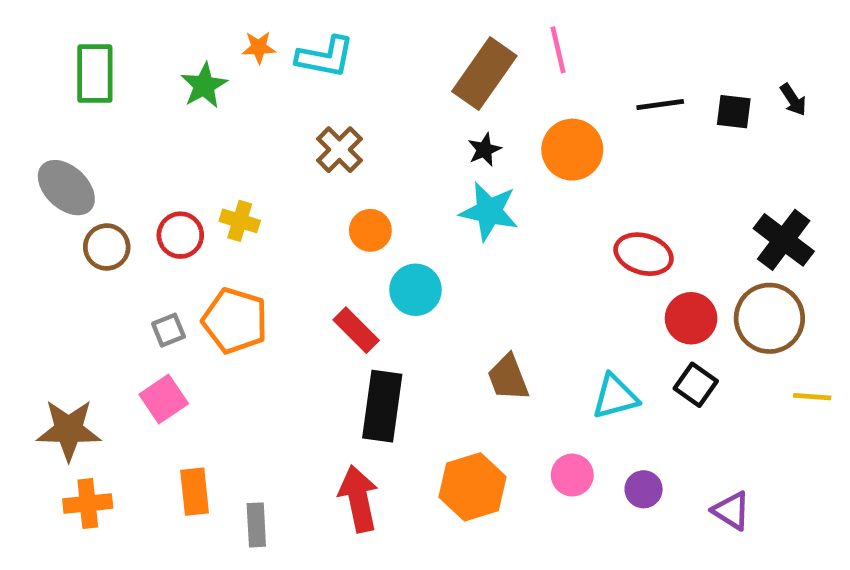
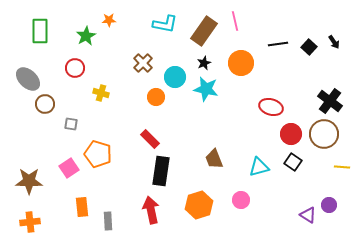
cyan L-shape: (325, 57) -> (165, 24), moved
black square: (734, 112) -> (309, 47), turned 35
red circle: (180, 235) -> (75, 68), moved
cyan circle: (415, 290) -> (175, 77), moved
orange pentagon: (235, 321) -> (98, 154), moved
gray square: (168, 330) -> (71, 124), moved, turned 32
purple circle: (644, 489) -> (329, 205), moved
orange cross: (88, 504) -> (30, 222), moved

